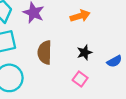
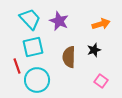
black star: (84, 52) -> (94, 50), moved

